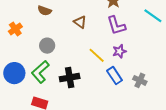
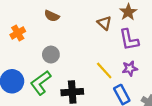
brown triangle: (80, 22) -> (104, 23), moved

